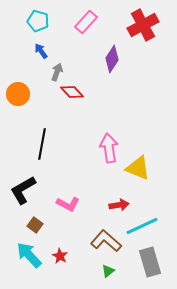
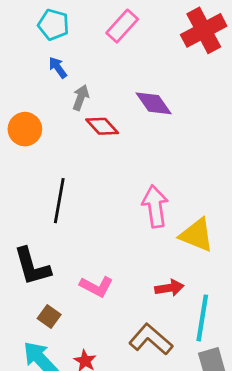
purple diamond: (112, 59) -> (154, 103), moved, turned -68
black L-shape: (23, 190) -> (32, 266), turned -76
cyan line: (142, 226) -> (202, 318), turned -56

